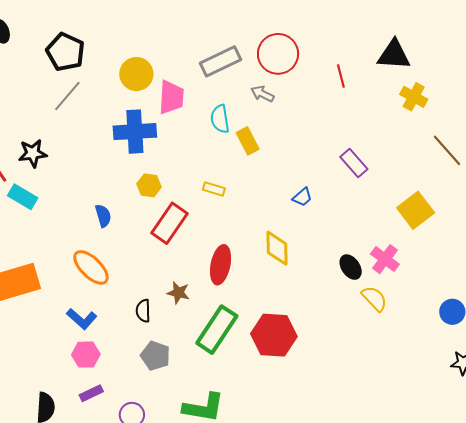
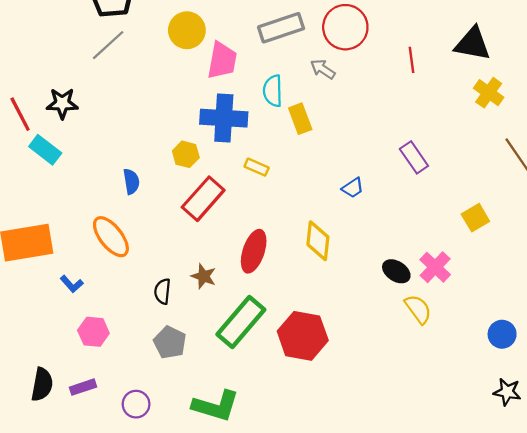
blue cross: (135, 132) -> (224, 118), moved
yellow square: (416, 210) -> (475, 218), size x0.7
black ellipse: (351, 267) -> (396, 271), turned -30
blue L-shape: (82, 319) -> (72, 284), moved, size x0.7
purple rectangle: (91, 393) -> (83, 387), moved

